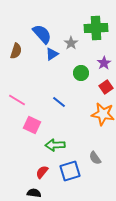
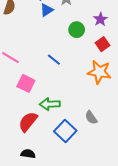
blue square: (70, 171) -> (65, 131), turned -30
red semicircle: (42, 172) -> (28, 122), moved, size x1.5

